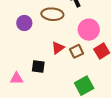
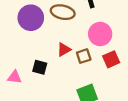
purple circle: (24, 23) -> (31, 18), size x1.5

